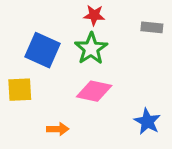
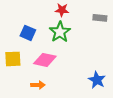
blue square: (43, 50) -> (28, 33), size x0.7
pink diamond: (94, 91) -> (45, 60), moved

